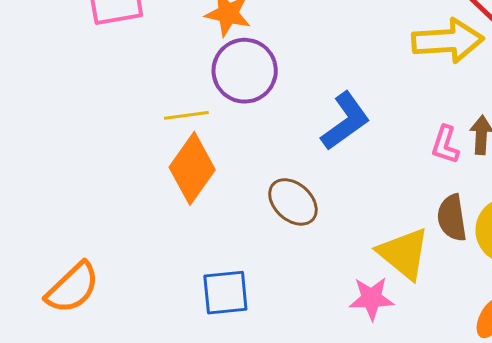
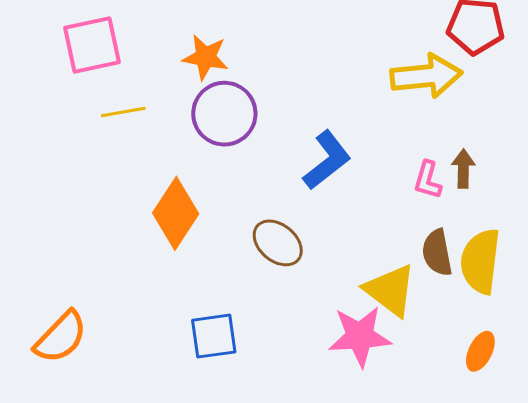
yellow line: (186, 115) -> (123, 112), moved
pink star: (371, 298) -> (360, 336), size x1.4

